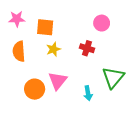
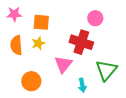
red cross: (87, 48) -> (81, 42), size x1.6
yellow star: (53, 49) -> (38, 43), moved
pink triangle: (58, 81) -> (63, 64), moved

